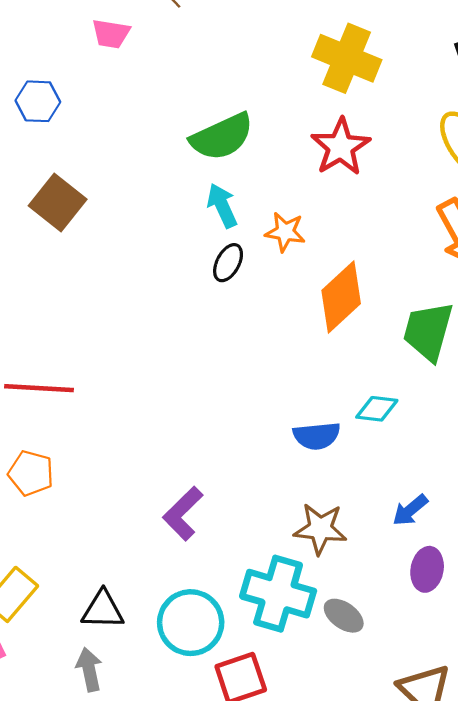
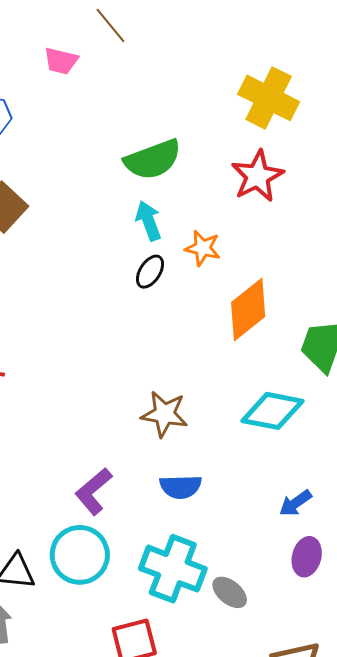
cyan diamond: (377, 409) -> (272, 411), size x1.6
blue semicircle: (317, 436) -> (181, 487), moved
brown star: (320, 529) -> (164, 414), moved
cyan circle: (191, 623) -> (80, 555), moved

